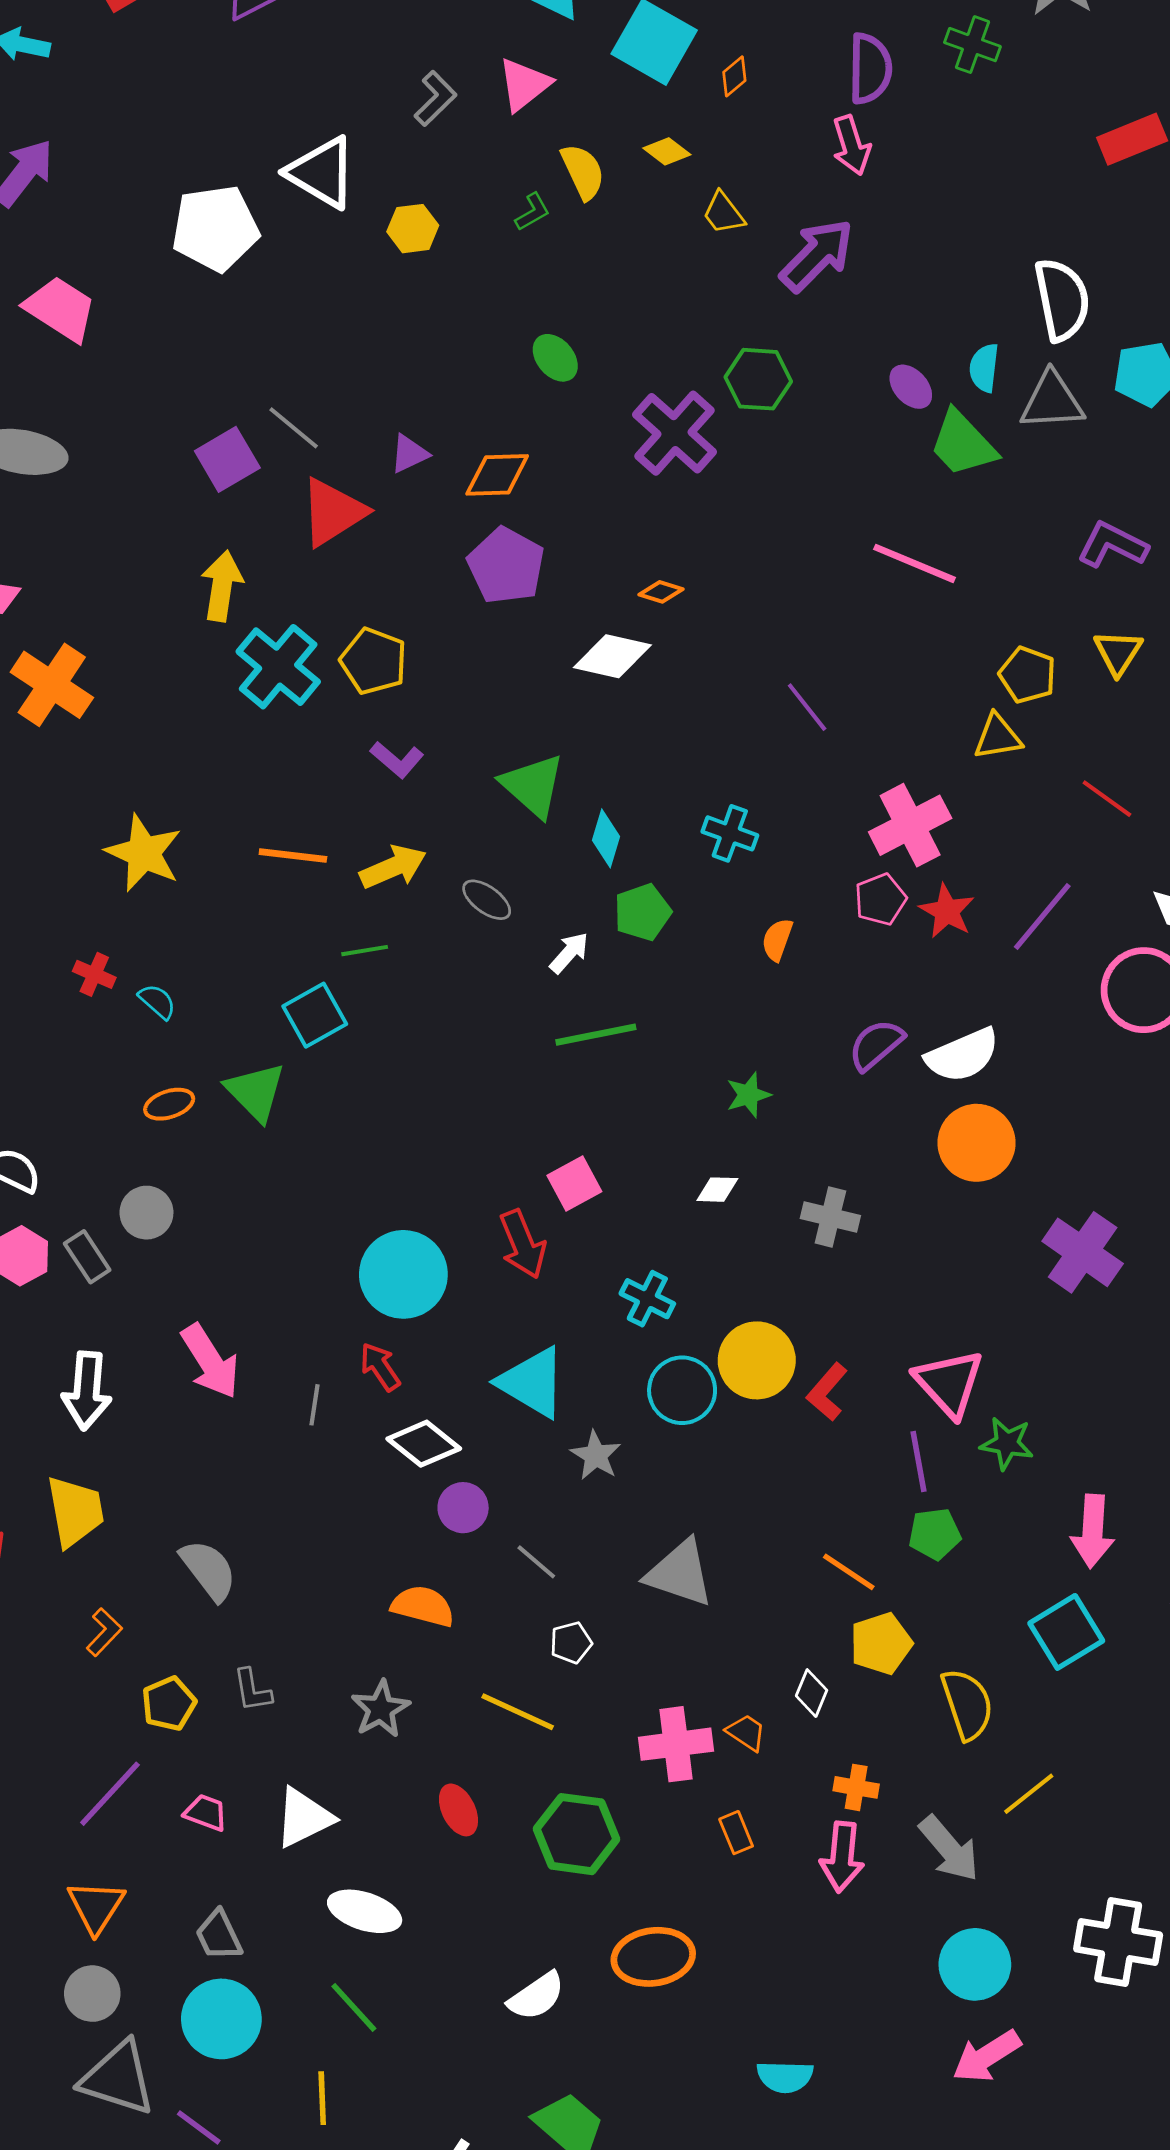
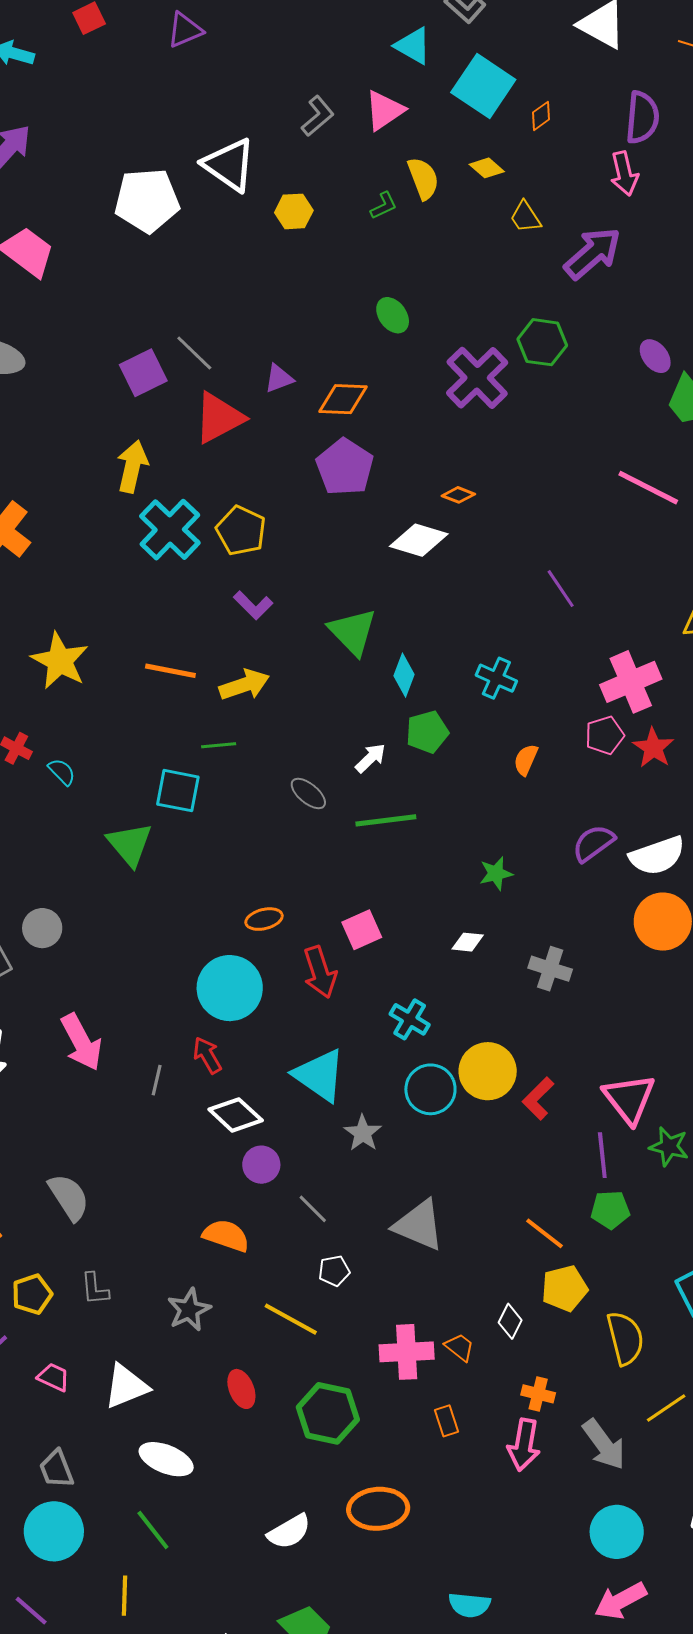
gray ellipse: (487, 900) -> (308, 793), moved
cyan square: (315, 1015) -> (178, 791), turned 36
orange ellipse: (169, 1104) -> (264, 919), moved

